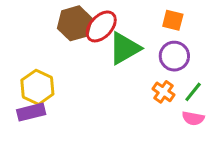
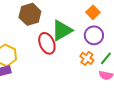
orange square: (173, 20) -> (93, 12), turned 32
red ellipse: (101, 26) -> (47, 43), moved, turned -65

